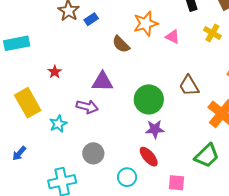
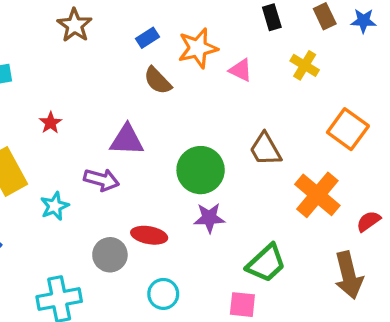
blue rectangle: (91, 19) -> (148, 38), moved
green trapezoid: (207, 156) -> (266, 263), moved
red ellipse: (149, 157) -> (149, 235), moved, turned -40

